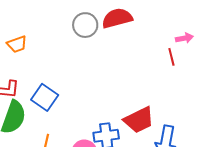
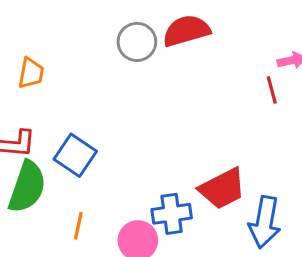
orange trapezoid: (17, 44) -> (31, 73), turned -60

